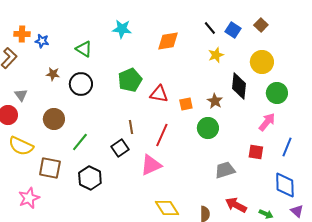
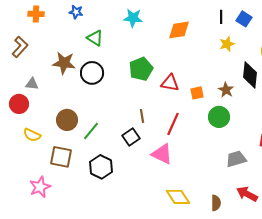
black line: (210, 28) -> (221, 17), turned 40
orange cross: (22, 34) -> (36, 14), moved
blue star: (42, 41) -> (76, 12), moved
brown star: (53, 74) -> (64, 63), size x1.6
gray triangle: (21, 95) -> (32, 84), turned -48
brown circle: (54, 119) -> (67, 120), moved
yellow semicircle: (21, 146) -> (32, 135), size x0.7
pink triangle: (151, 165) -> (162, 154), turned 50

